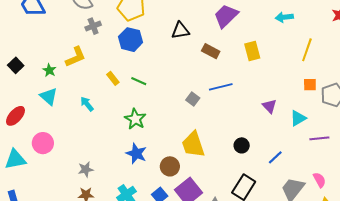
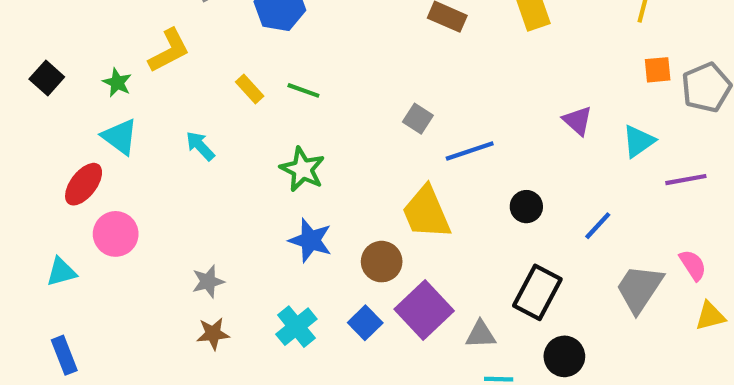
blue line: (221, 87) -> (470, 151), moved
red ellipse: (15, 116) -> (84, 184), moved
cyan triangle: (15, 159) -> (61, 272), size x0.7

